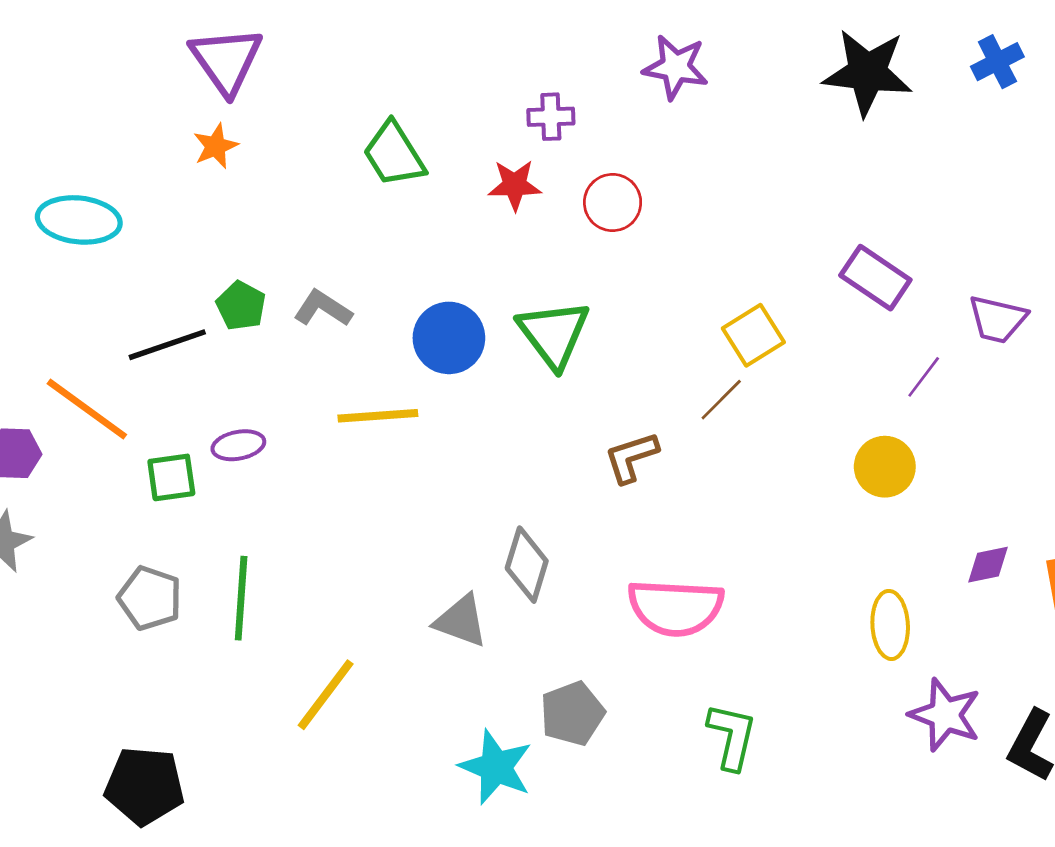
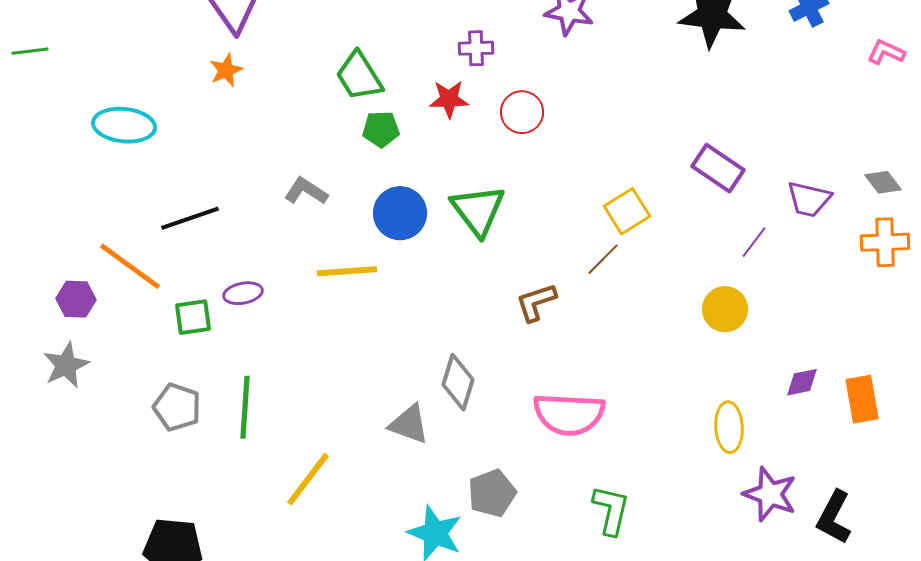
green pentagon: (241, 306) -> (381, 129), moved, turned -30

